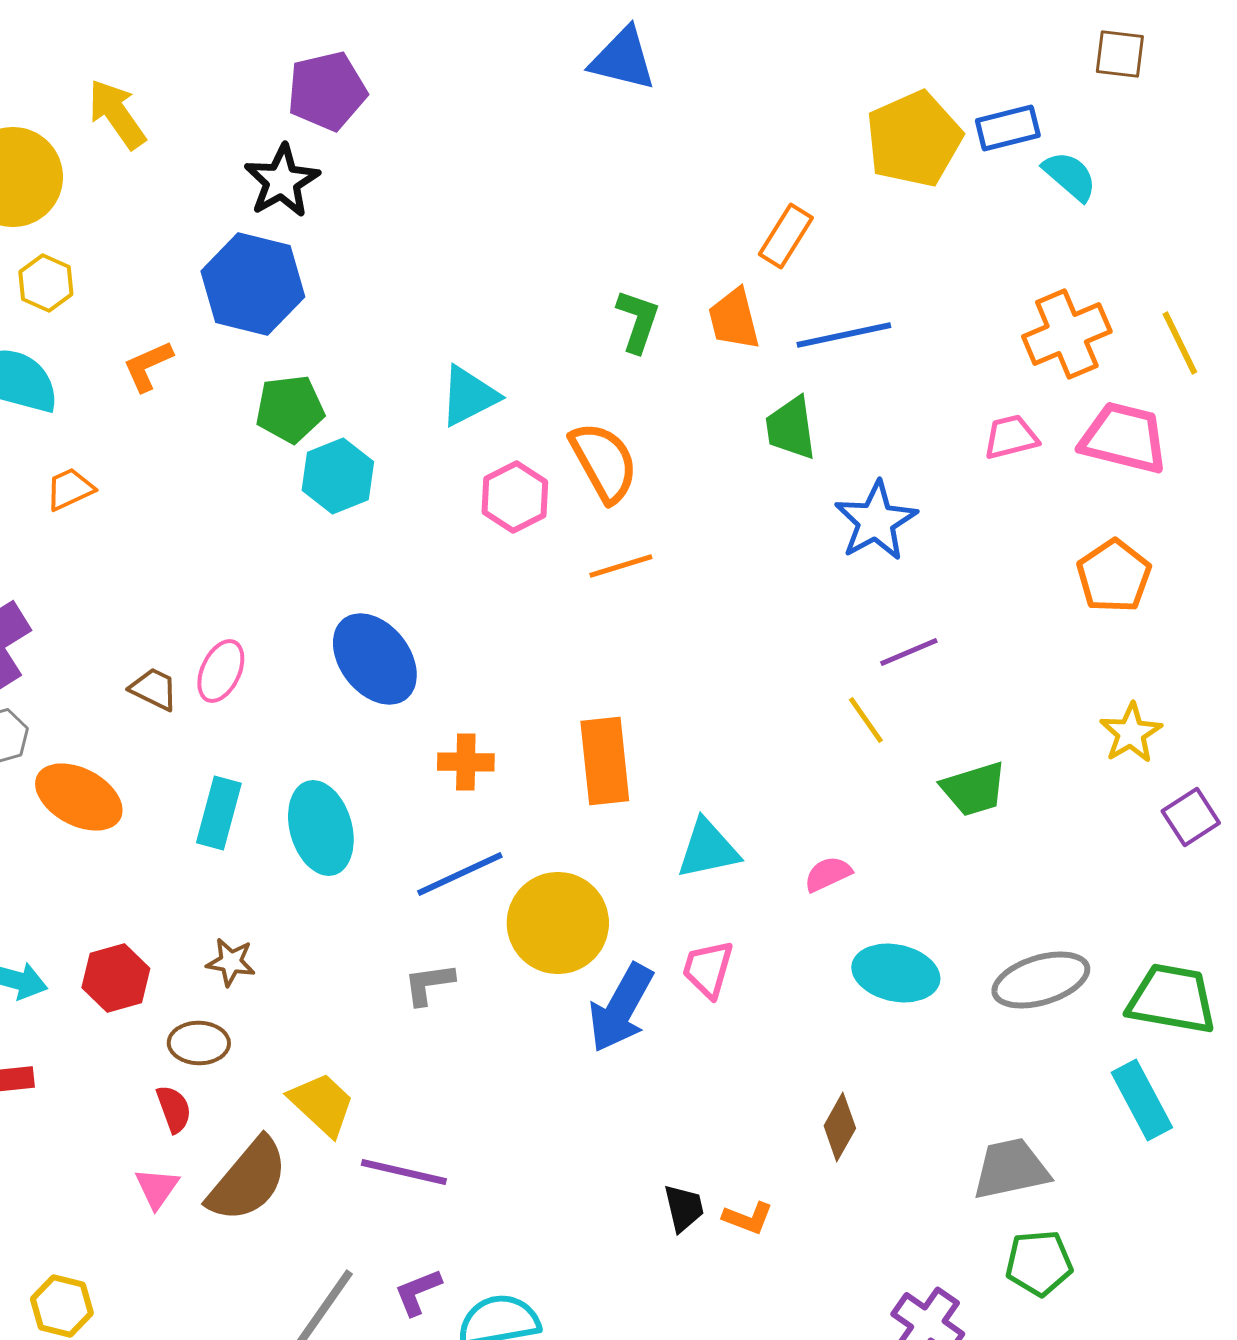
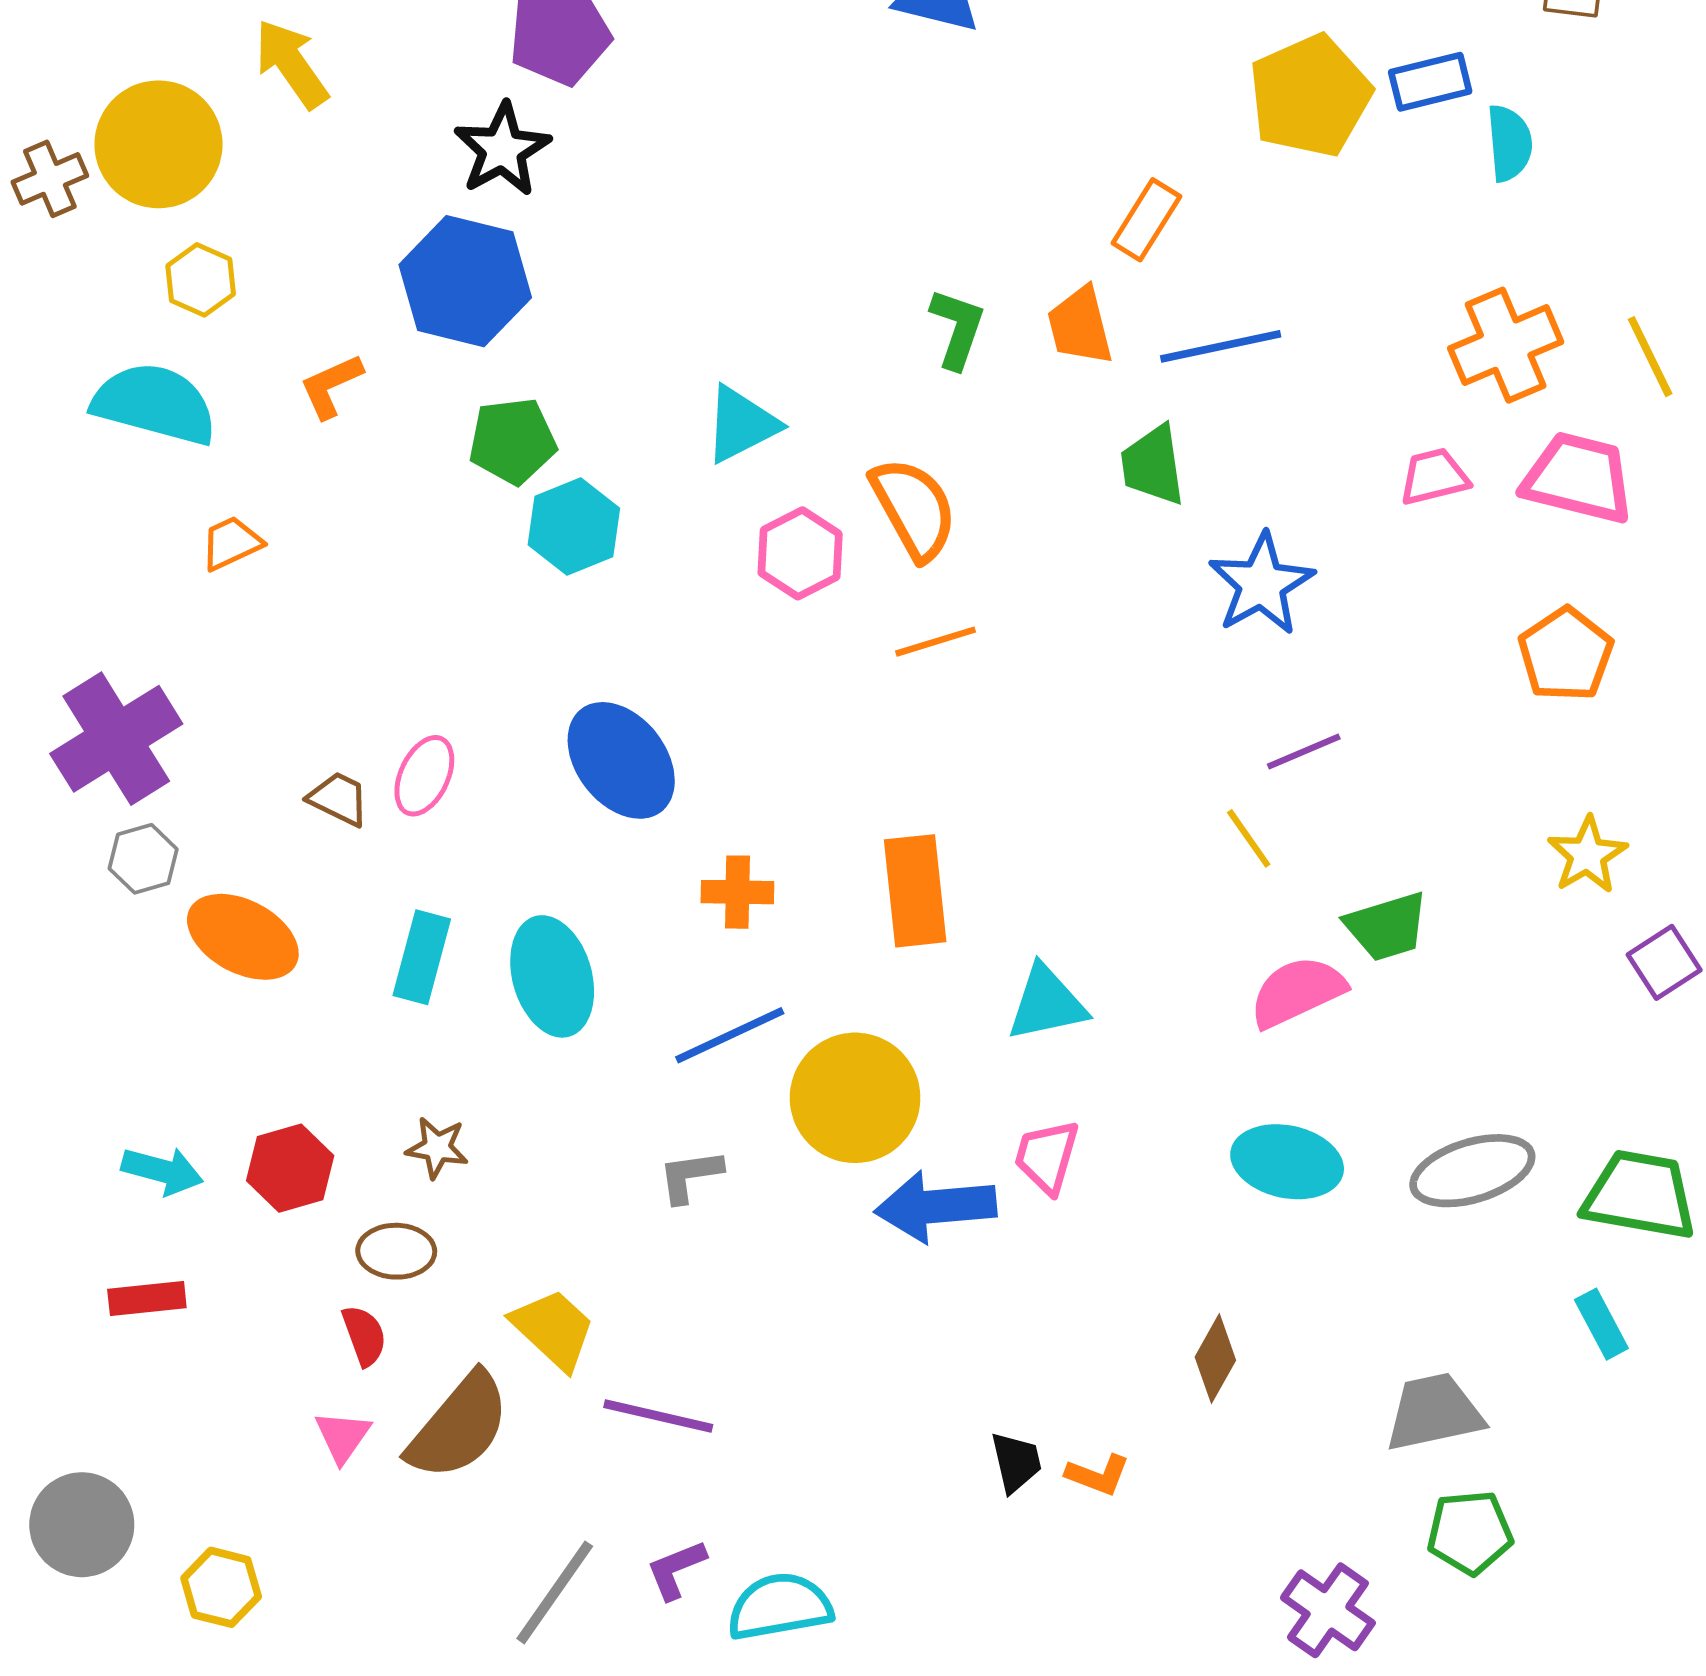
cyan semicircle: (1070, 176) -> (1509, 143), turned 44
pink semicircle: (828, 874) -> (1297, 992), moved, size x1.6
blue arrow: (621, 1008) -> (936, 1206), turned 56
cyan rectangle: (1142, 1100) -> (1601, 1324), size x0.7

